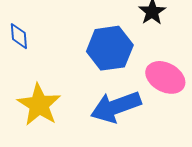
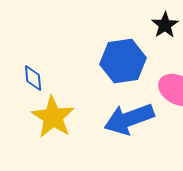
blue diamond: (19, 36) -> (33, 78), moved

